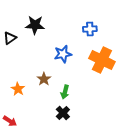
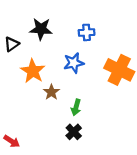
blue cross: (90, 29) -> (87, 32), moved
orange star: (18, 89) -> (33, 71), moved, size x1.5

